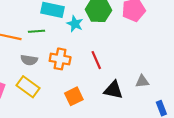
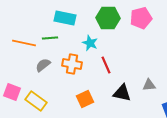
cyan star: (75, 24) -> (90, 43), moved
gray semicircle: (29, 60) -> (43, 65), turned 133
yellow rectangle: (28, 87) -> (36, 101), moved

